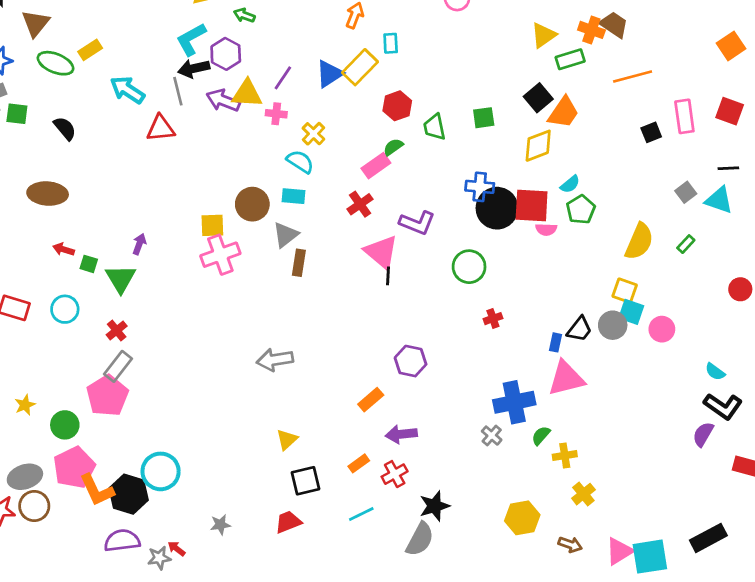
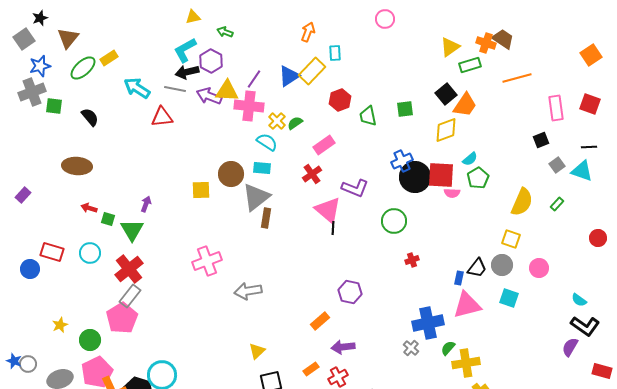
green ellipse: (56, 63) -> (83, 68), turned -64
gray line: (178, 91) -> (175, 89), turned -65
pink cross: (276, 114) -> (249, 106), size x1.8
black square: (651, 132) -> (541, 140), moved
green semicircle: (393, 147) -> (295, 123), moved
blue cross: (480, 187) -> (402, 161), turned -30
gray triangle: (286, 235) -> (256, 197), size x1.4
pink cross: (220, 255) -> (207, 261), moved
cyan square: (631, 312) -> (509, 298), moved
red cross: (117, 330) -> (129, 269), size x1.8
yellow cross: (565, 455) -> (466, 363), size x1.5

